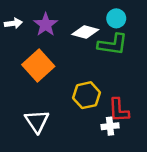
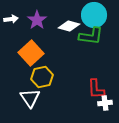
cyan circle: (116, 18) -> (94, 15), size x1.6
yellow hexagon: (87, 95) -> (42, 77), moved
white cross: (110, 126) -> (105, 103), moved

